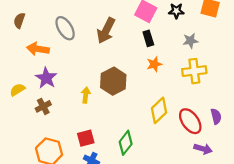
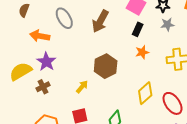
black rectangle: (148, 38) -> (138, 29), turned 40
gray star: (190, 41) -> (167, 25), moved
yellow semicircle: (17, 90) -> (21, 71), size x1.6
yellow arrow: (86, 95) -> (82, 87), moved, turned 32

